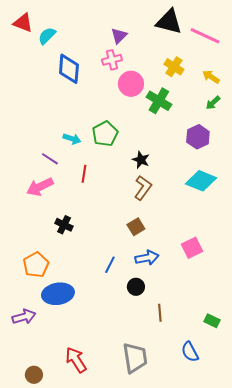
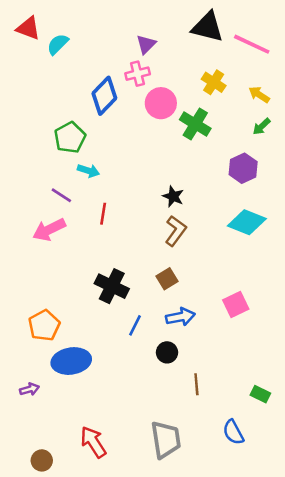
blue diamond: (69, 69) -> (104, 96), moved, turned 40
green pentagon: (105, 134) -> (70, 138), moved
black cross: (64, 225) -> (112, 286), moved, size x1.5
purple arrow: (24, 317) -> (29, 389), size x0.7

